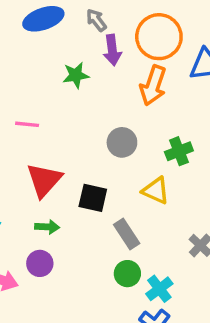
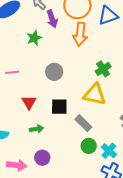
gray circle: (122, 142) -> (54, 72), moved
red triangle: (44, 180) -> (29, 102), size x0.7
yellow triangle: (156, 190) -> (95, 94), size x1.4
purple circle: (40, 263) -> (42, 158), moved

